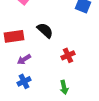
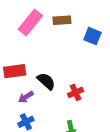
black semicircle: (45, 30) -> (46, 81), moved

